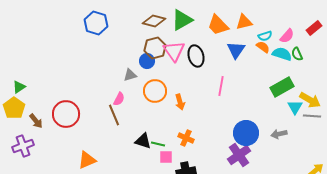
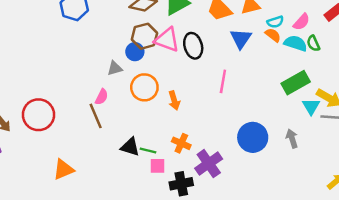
pink triangle: (174, 51) -> (167, 40), turned -35
gray arrow: (279, 134) -> (292, 139), turned 84
purple cross: (239, 155) -> (209, 164), moved

